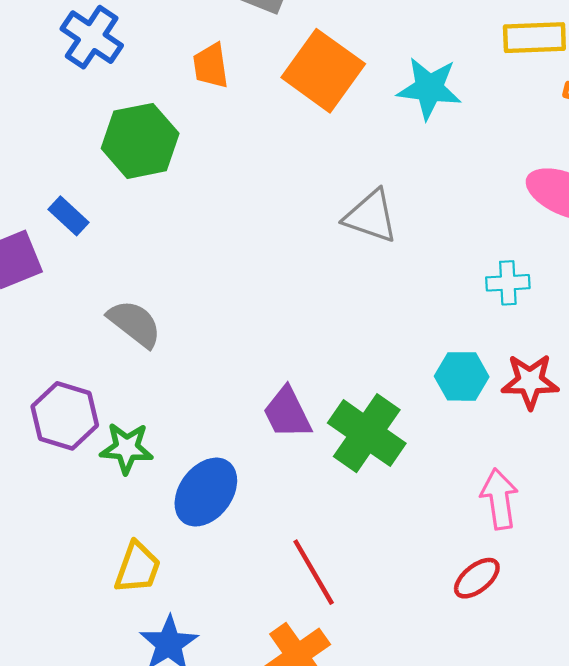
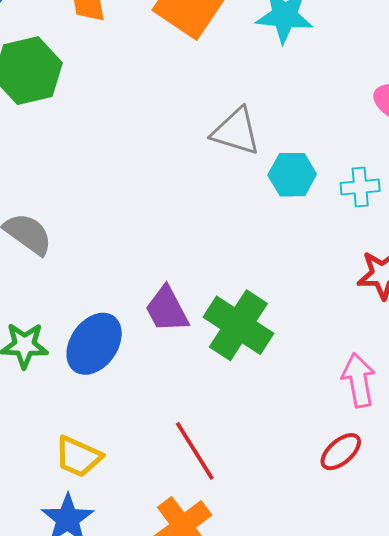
cyan hexagon: (462, 376) -> (292, 175), moved
blue ellipse: (206, 492) -> (94, 344), moved
yellow trapezoid: (138, 568) -> (78, 457), moved, turned 96

